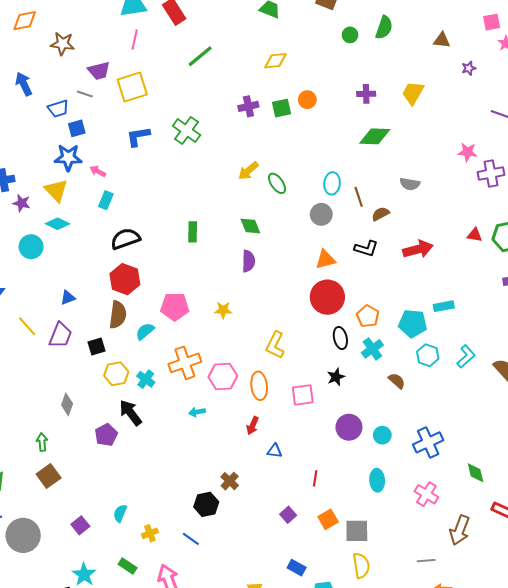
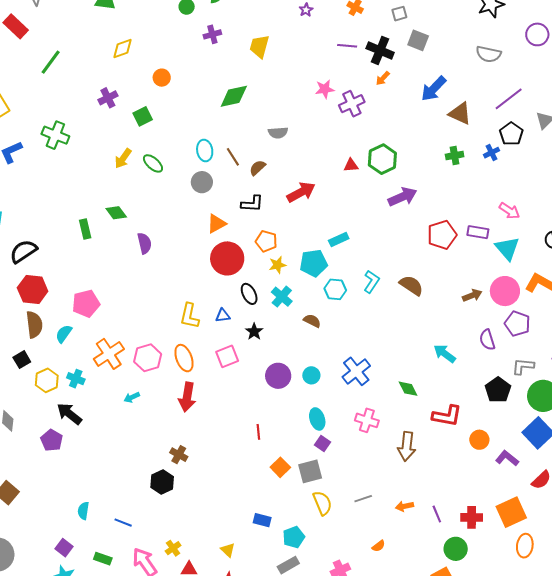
purple cross: (366, 94) -> (212, 34), moved
green square: (281, 108) -> (143, 116), moved
green diamond: (250, 226) -> (116, 213), moved
yellow star: (223, 310) -> (277, 265), moved
orange pentagon: (368, 316) -> (266, 241), moved
red arrow: (253, 426) -> (187, 397), size x1.6
blue triangle: (275, 451) -> (223, 316), moved
purple square: (288, 515) -> (323, 443), moved
purple square: (80, 525) -> (64, 548), moved
yellow cross: (150, 533) -> (173, 548), moved
blue line: (191, 539) -> (123, 523), moved
gray line: (426, 561) -> (363, 499), moved

